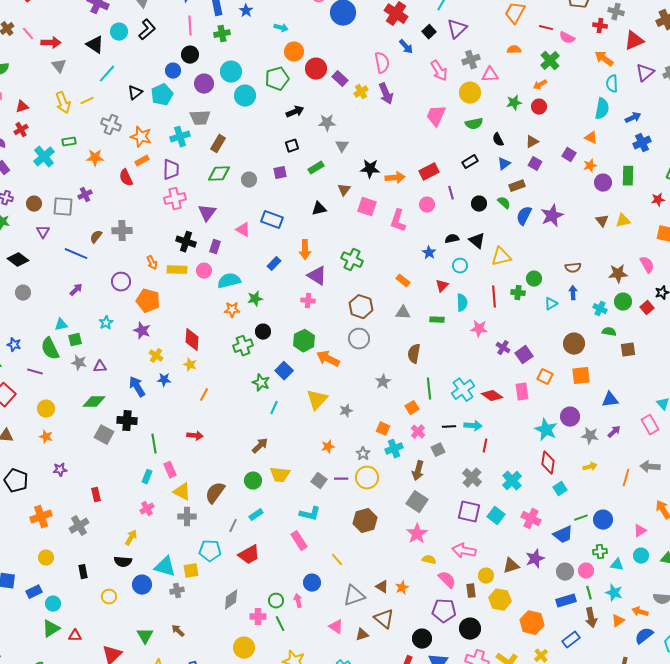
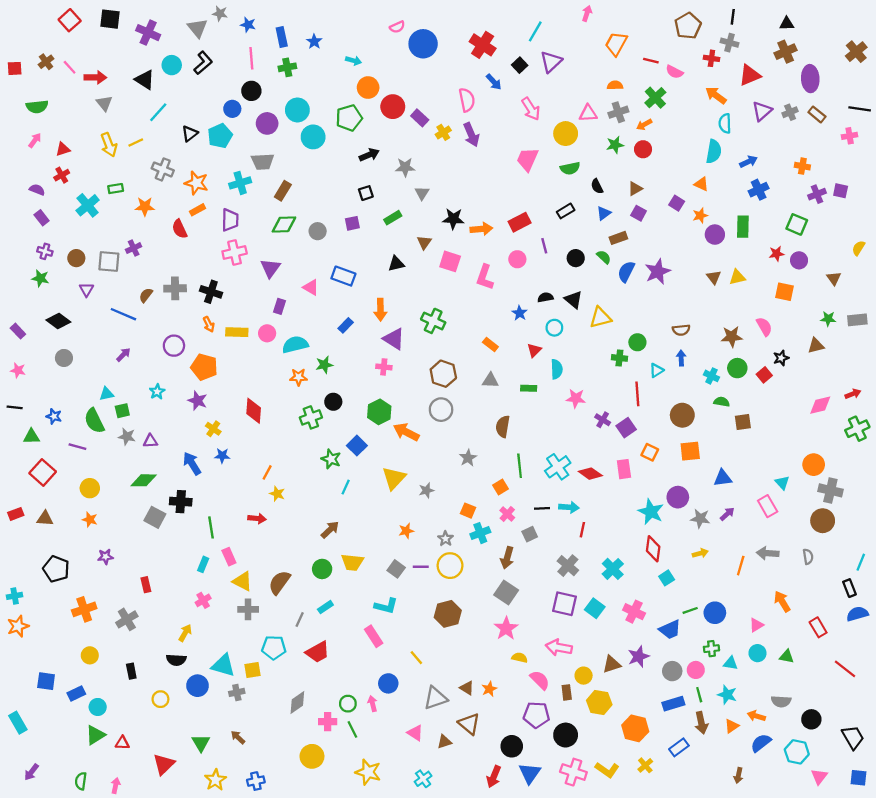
gray cross: (471, 60) -> (618, 112), moved
black cross: (186, 242) -> (211, 292), moved
red line: (494, 297) -> (637, 394), moved
yellow star: (190, 365) -> (277, 494), moved

